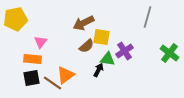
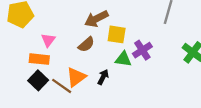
brown semicircle: (86, 46) -> (86, 45), moved
black arrow: (98, 70) -> (103, 77), moved
black square: (32, 78) -> (38, 80), turned -36

